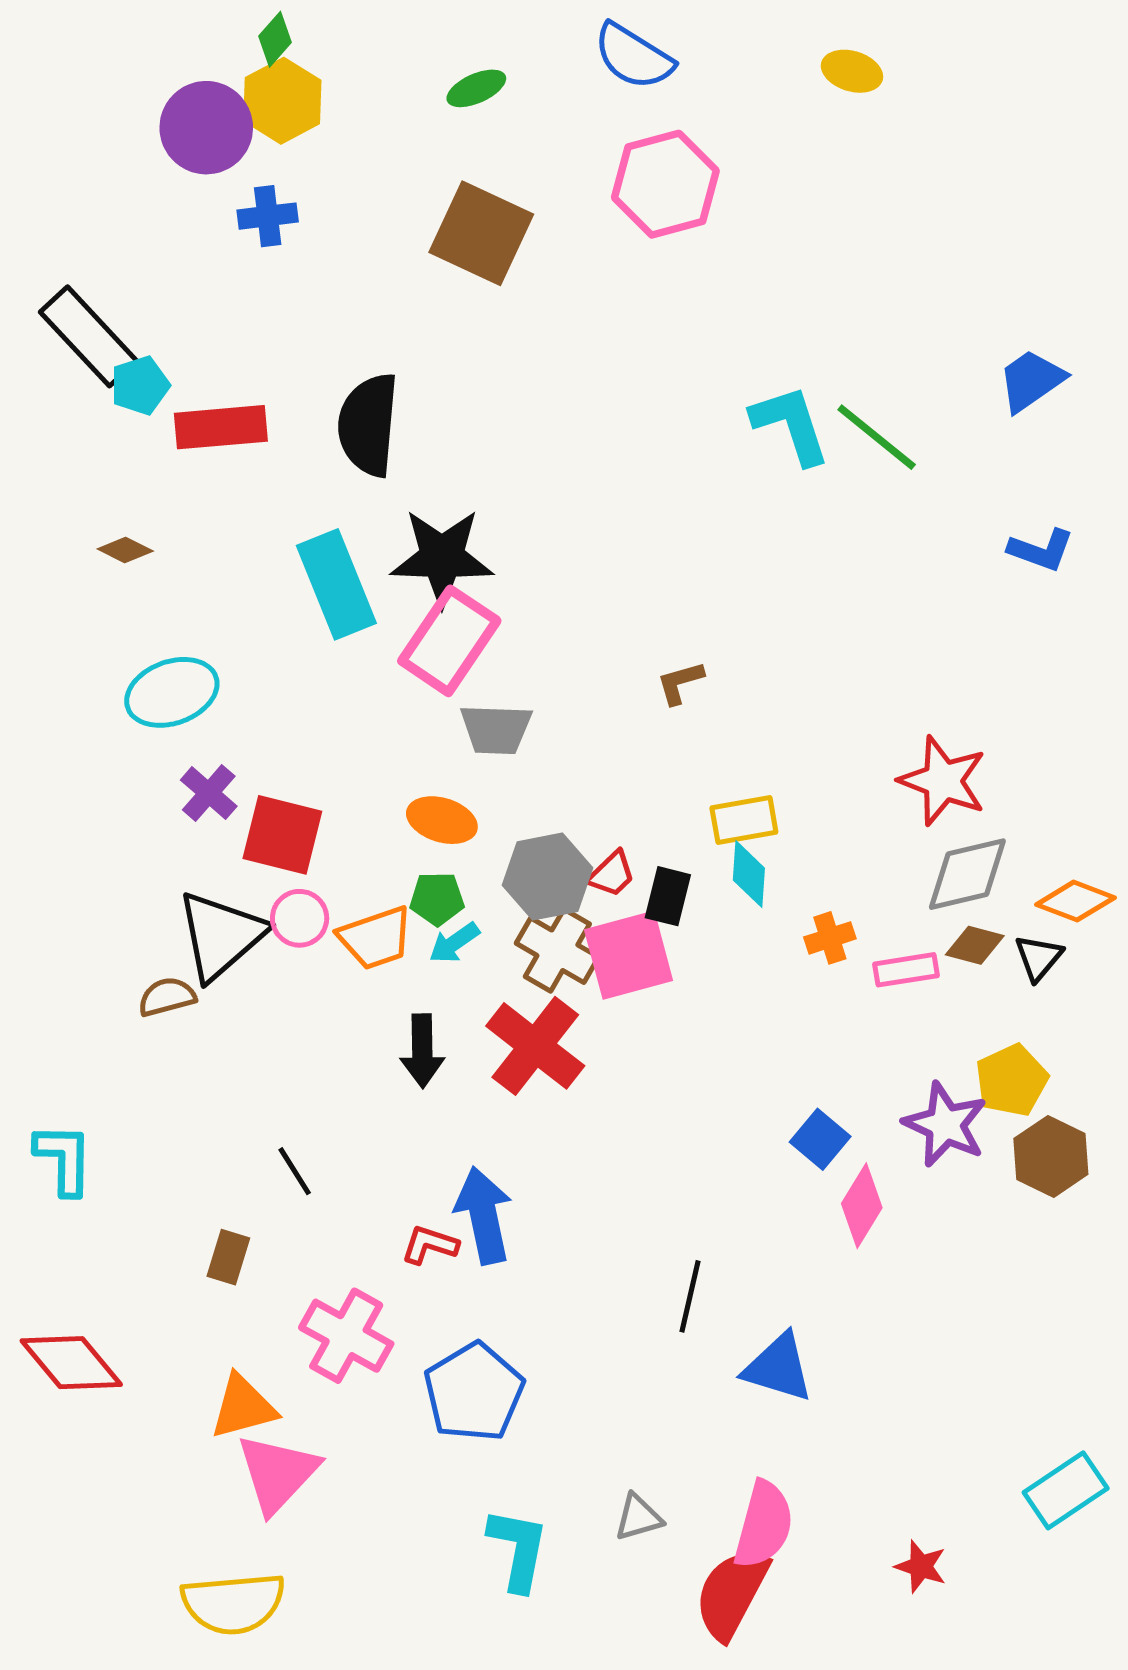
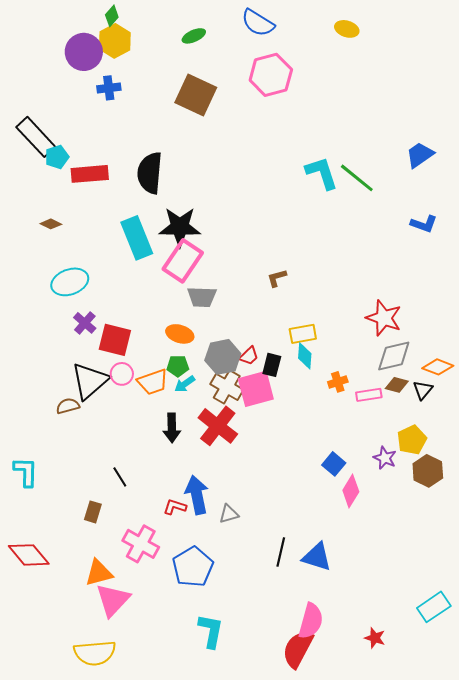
purple star: (945, 1125) -> (385, 458), size x0.7
black line: (690, 1296) -> (281, 552), moved
gray triangle: (638, 1517) -> (229, 514), moved

